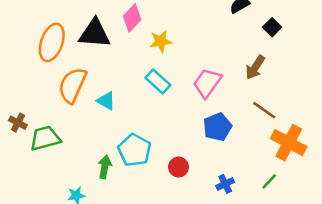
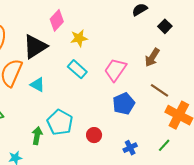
black triangle: (95, 33) -> (35, 47), moved, turned -36

